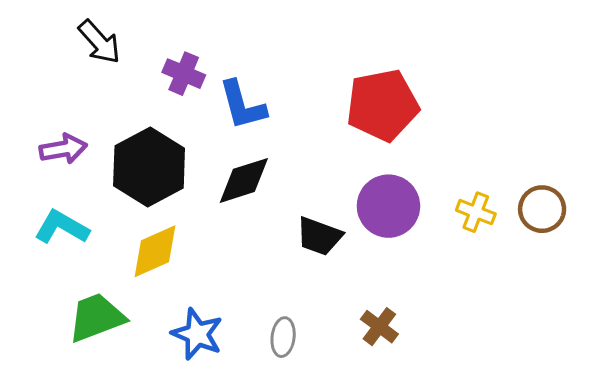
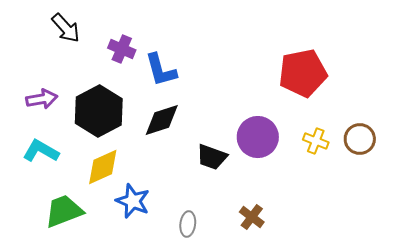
red pentagon: (382, 105) -> (303, 73), moved
blue star: (197, 334) -> (133, 201), moved

